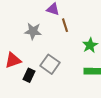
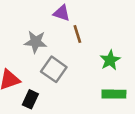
gray square: (50, 64) -> (54, 69), moved

